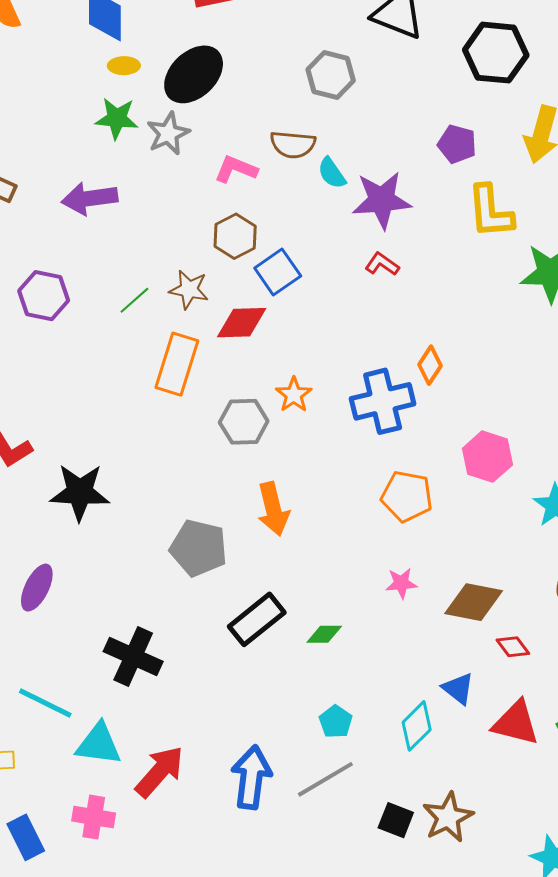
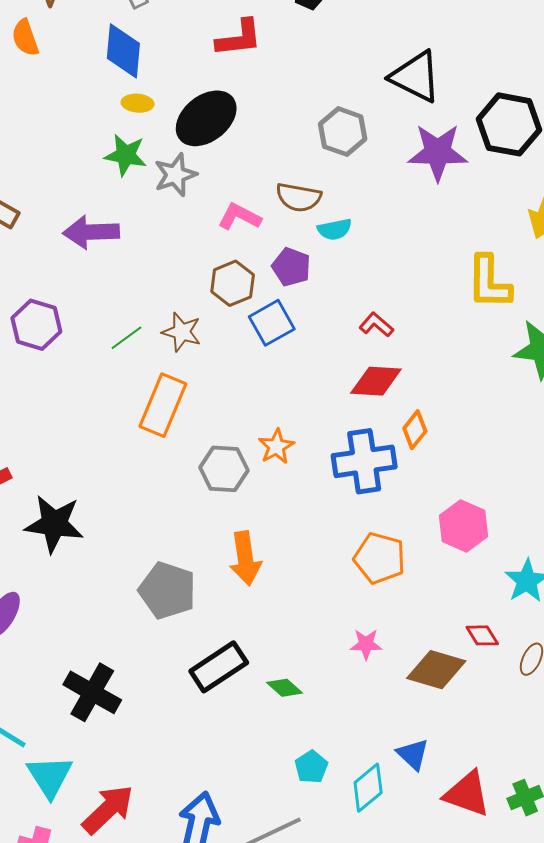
purple pentagon: (457, 144) -> (291, 267), moved
cyan semicircle: (332, 173) -> (335, 229), turned -72
purple star: (382, 200) -> (438, 152), moved
red diamond: (242, 323) -> (376, 381), moved
green diamond: (324, 634) -> (285, 688), turned 36
red diamond: (513, 647) -> (482, 635), moved
cyan pentagon: (336, 722) -> (311, 767), moved
cyan triangle: (99, 744) -> (50, 776), turned 45

